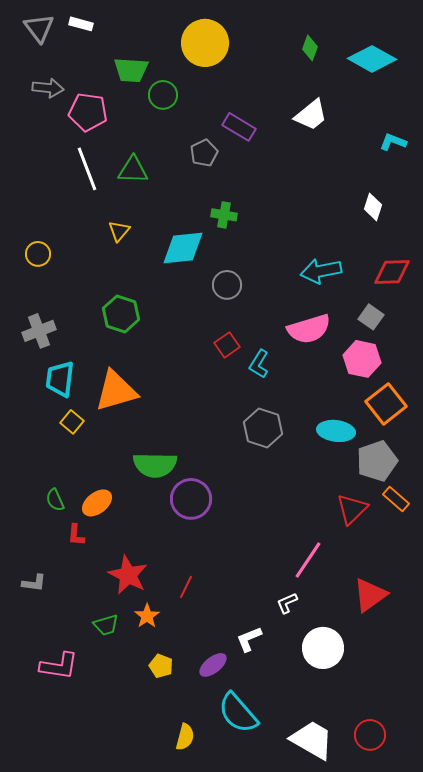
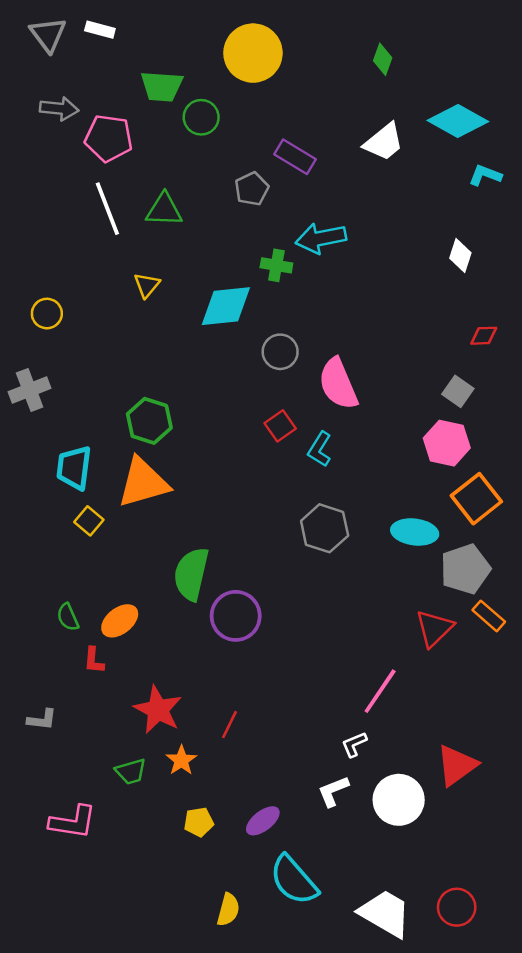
cyan diamond: (372, 59) -> (458, 121), moved
cyan arrow: (321, 271) -> (321, 238), moved
red diamond: (392, 272) -> (484, 336), size x0.6
green hexagon: (121, 314) -> (149, 421), moved
pink semicircle: (309, 329) -> (338, 384), moved, turned 84
gray cross: (39, 331) -> (30, 390), moved
green semicircle: (155, 465) -> (191, 574), turned 102
red triangle: (370, 595) -> (457, 765), moved
white L-shape: (249, 639) -> (333, 791), moved
yellow pentagon: (161, 666) -> (199, 822), turned -30

